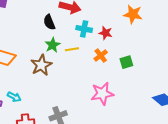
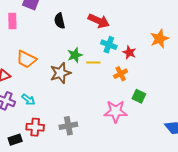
orange star: (133, 14) -> (159, 39), turned 30
black semicircle: (49, 22) -> (60, 21), moved
green square: (126, 62) -> (139, 96), moved, turned 32

